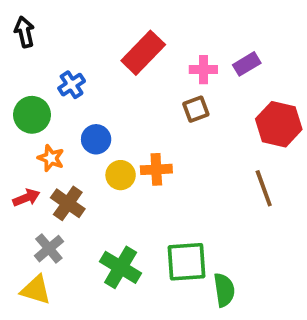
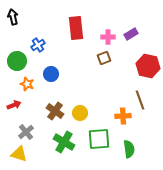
red rectangle: (143, 53) -> (76, 28), turned -50
orange cross: (156, 169) -> (123, 116), moved
yellow circle: (121, 175) -> (80, 113), moved
brown cross: (68, 203) -> (55, 111), moved
green semicircle: (224, 290) -> (129, 149), moved

